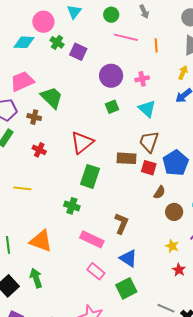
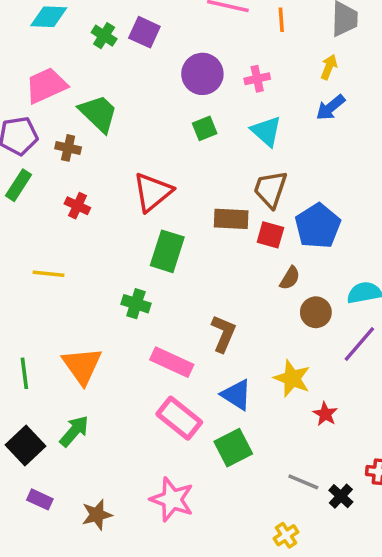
green cross: (57, 42) -> (104, 36), moved
orange triangle: (41, 241) -> (82, 366), turned 35
yellow star: (172, 246) -> (292, 378), moved, size x1.5
pink rectangle: (96, 271) -> (179, 418), size x1.4
green arrow: (36, 278) -> (74, 431), turned 60

